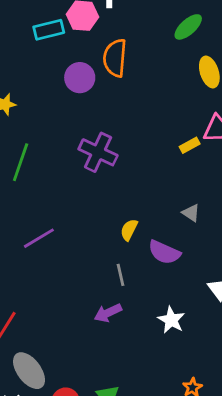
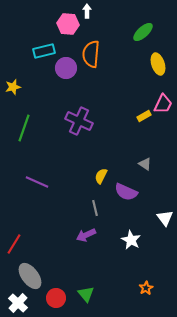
cyan rectangle: (49, 30) -> (44, 51), moved
purple line: (39, 238) -> (37, 182), turned 55

